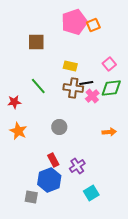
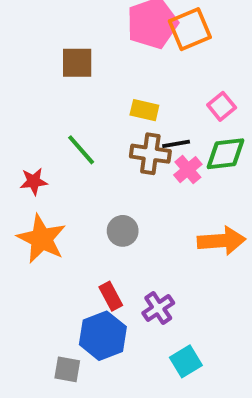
orange square: (93, 25) -> (190, 29), size x1.5
orange star: (18, 131) -> (42, 239), size x1.4
orange arrow: (109, 132) -> (222, 241), size x1.6

